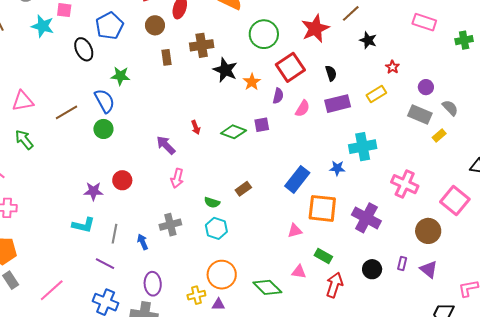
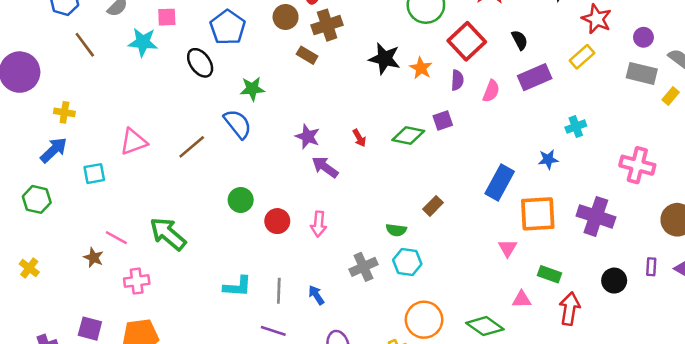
brown cross: (202, 45) -> (327, 25), moved
brown rectangle: (166, 57) -> (307, 55), turned -42
red star: (392, 67) -> (597, 19), size x1.6
green circle: (103, 129) -> (241, 200), moved
green arrow: (24, 140) -> (168, 234), moved, size x1.4
cyan cross: (363, 147) -> (576, 127), size x0.6
pink arrow: (177, 178) -> (319, 224), moved
purple star: (93, 191) -> (308, 137), moved, turned 30
gray cross: (170, 225) -> (363, 267), moved
pink triangle: (295, 231) -> (508, 248), turned -35

